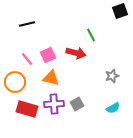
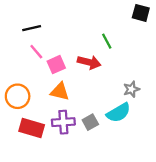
black square: (120, 11) -> (141, 13), turned 35
pink line: (27, 59) -> (36, 52), moved
cyan semicircle: (113, 108) -> (119, 113), moved, size x1.5

